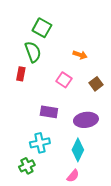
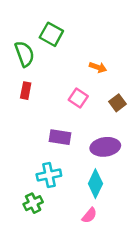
green semicircle: (33, 52) -> (24, 54), moved

